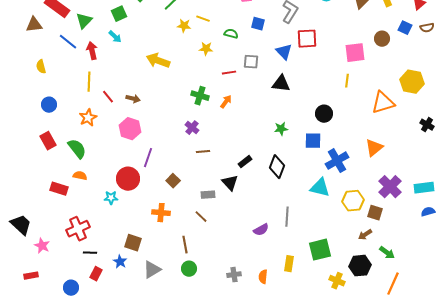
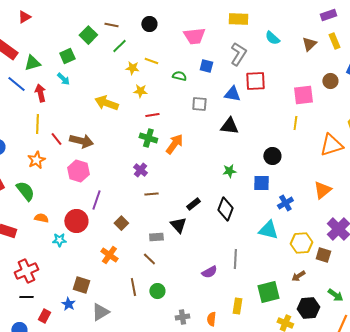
green triangle: (84, 21) -> (32, 63), turned 30
yellow star: (206, 49) -> (140, 91), moved
blue triangle: (284, 52) -> (232, 94), turned -36
red line: (229, 73) -> (152, 115), moved
brown arrow: (133, 99) -> (81, 141), size x1.6
orange arrow: (226, 102) -> (174, 144), size x1.5
blue cross: (337, 161) -> (285, 203), size x0.7
orange semicircle: (80, 176) -> (41, 218), moved
orange cross: (161, 213) -> (109, 255), turned 30
brown arrow: (365, 235) -> (298, 276), moved
black line: (90, 253) -> (26, 297), moved
green circle: (189, 269) -> (157, 291), moved

